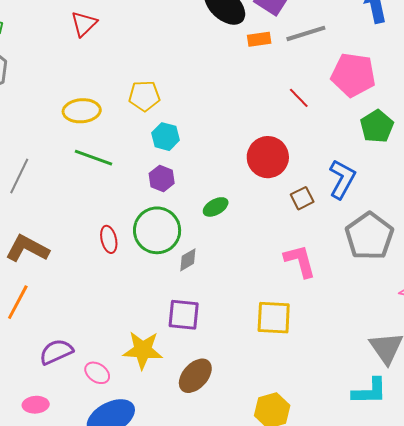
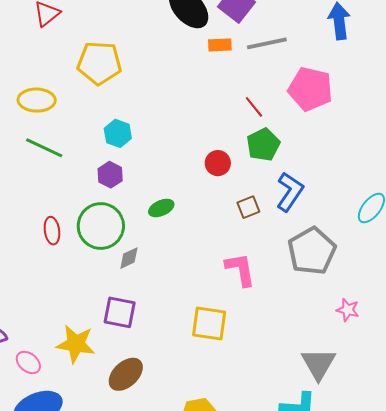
yellow pentagon: (144, 96) -> (99, 63), moved, size x1.4
green pentagon: (377, 126) -> (263, 145), moved
red circle: (268, 157) -> (218, 163), size x0.6

